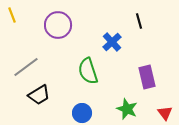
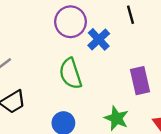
purple circle: (58, 25) -> (70, 22), moved

